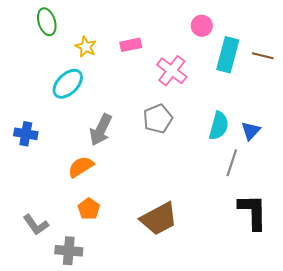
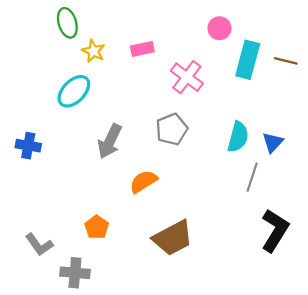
green ellipse: (47, 22) -> (67, 23), moved
orange semicircle: (81, 167) -> (143, 181), moved
black L-shape: (253, 212) -> (275, 230), turned 33

